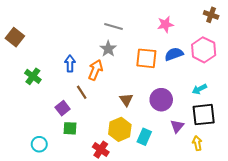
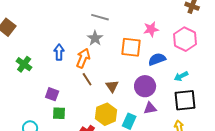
pink star: (165, 24) -> (151, 29), moved
blue semicircle: (174, 54) -> (157, 59), moved
brown line: (82, 92) -> (87, 79), moved
purple square: (63, 108) -> (52, 94), turned -32
purple triangle: (177, 126) -> (150, 108), moved, turned 40

